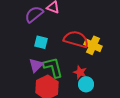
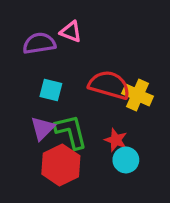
purple semicircle: (34, 14) -> (39, 43), turned 30

